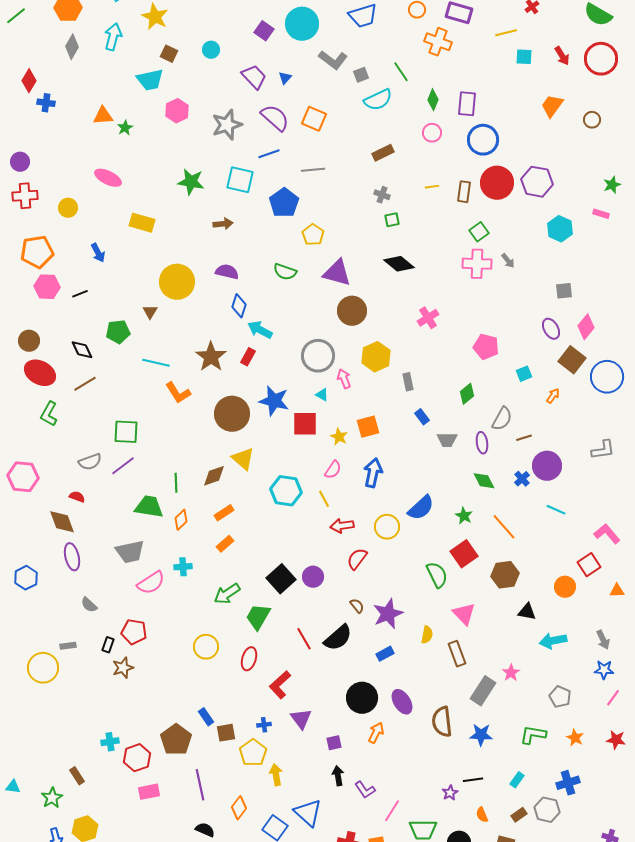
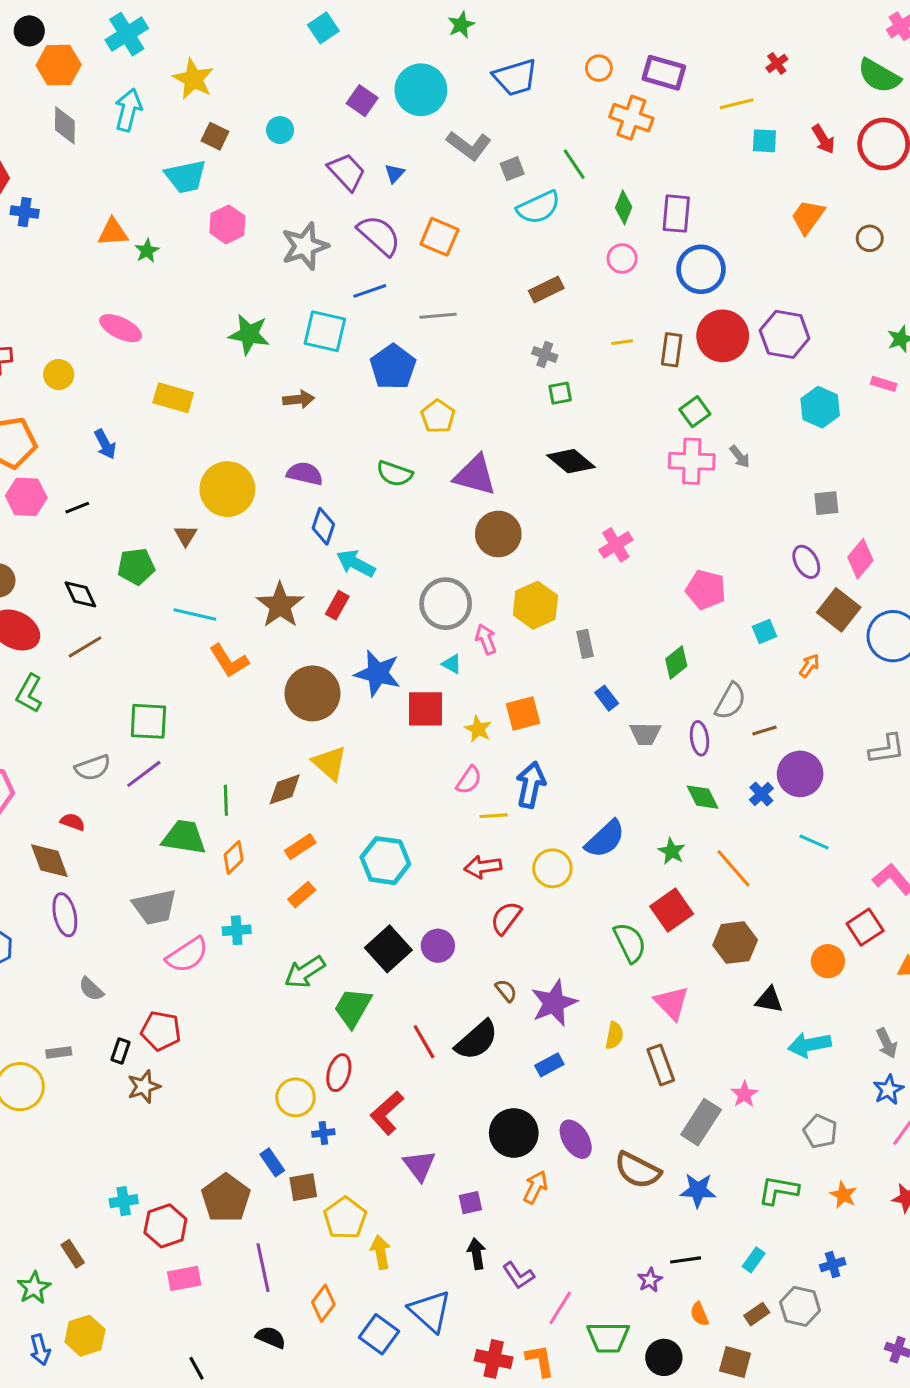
gray diamond: (72, 47) -> (65, 125), turned -30
cyan hexagon: (286, 491) -> (385, 861), moved
yellow line: (324, 499) -> (494, 816), moved, turned -66
yellow circle: (206, 647) -> (295, 1097), moved
blue star: (604, 670) -> (888, 1090), turned -30
brown semicircle: (442, 722) -> (638, 1170), turned -56
blue cross: (264, 725) -> (323, 1133), moved
blue cross: (568, 783) -> (833, 1265), size x0.7

